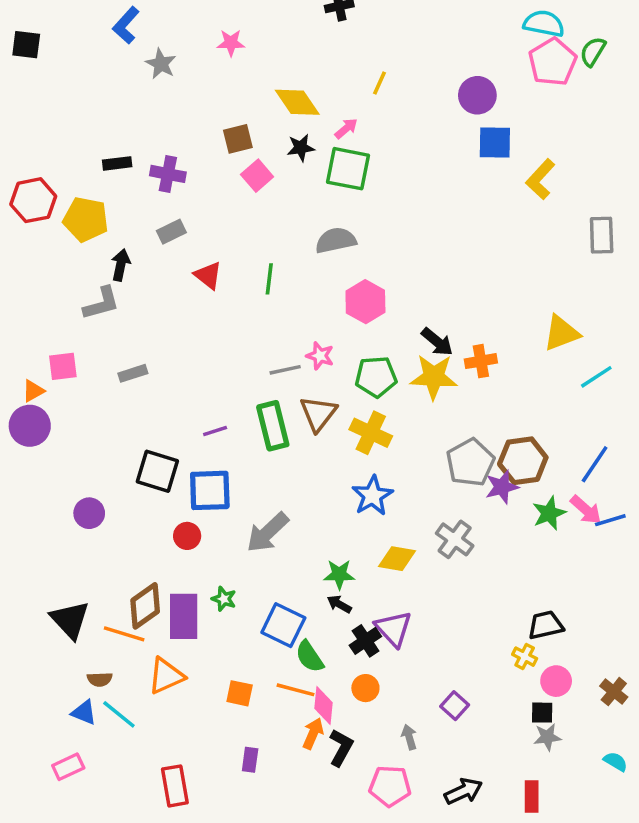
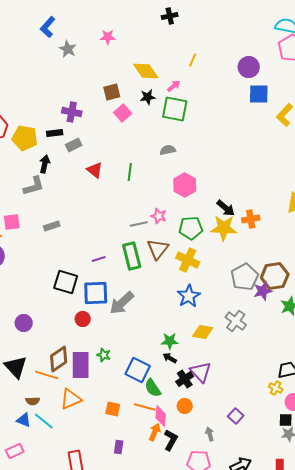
black rectangle: (117, 163) -> (55, 133), moved
gray semicircle: (336, 240) -> (168, 150), size x0.7
purple circle: (89, 513) -> (24, 323), moved
gray arrow: (268, 532) -> (122, 303), moved

